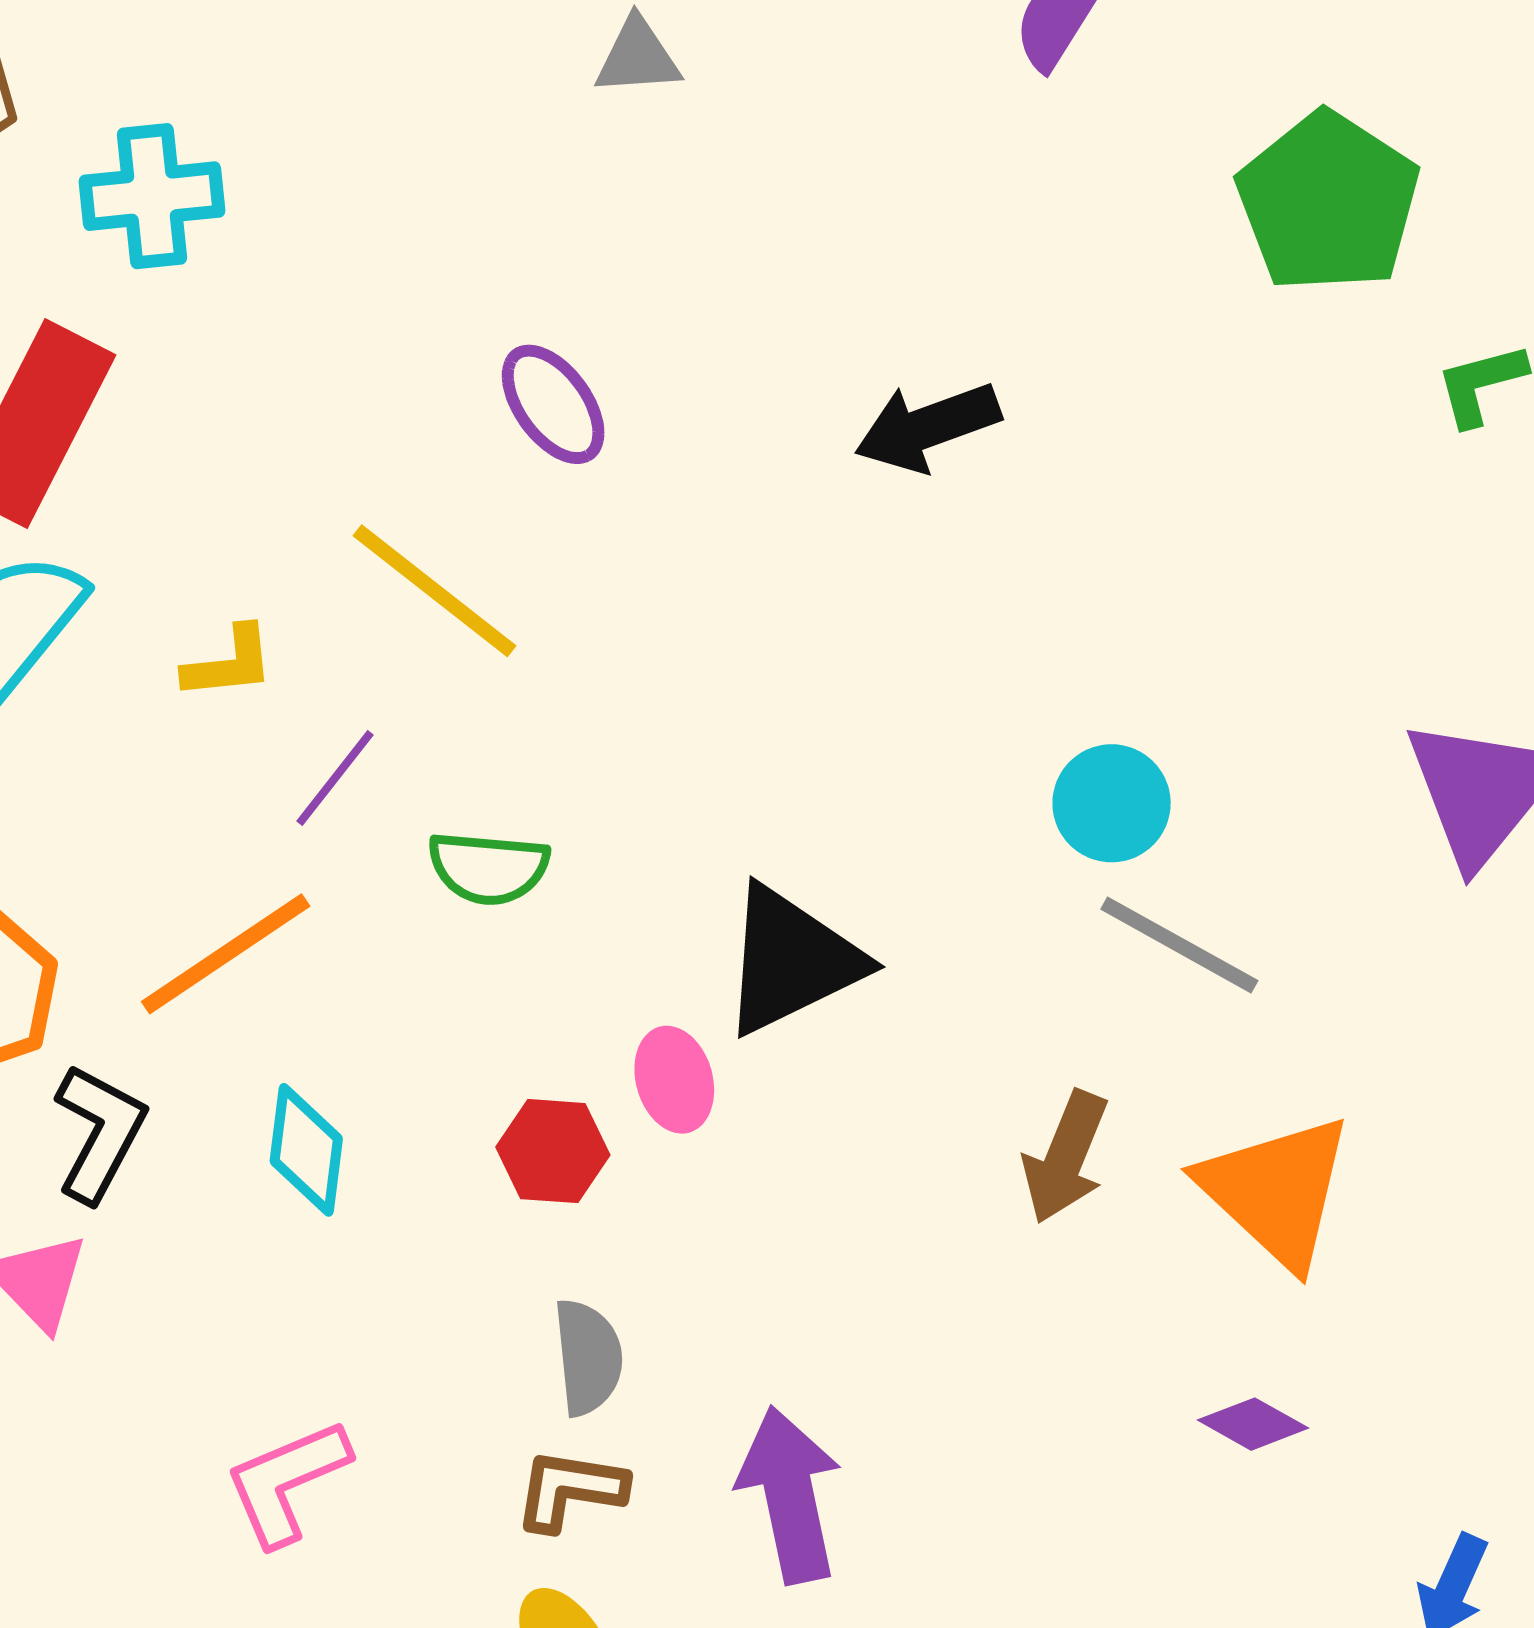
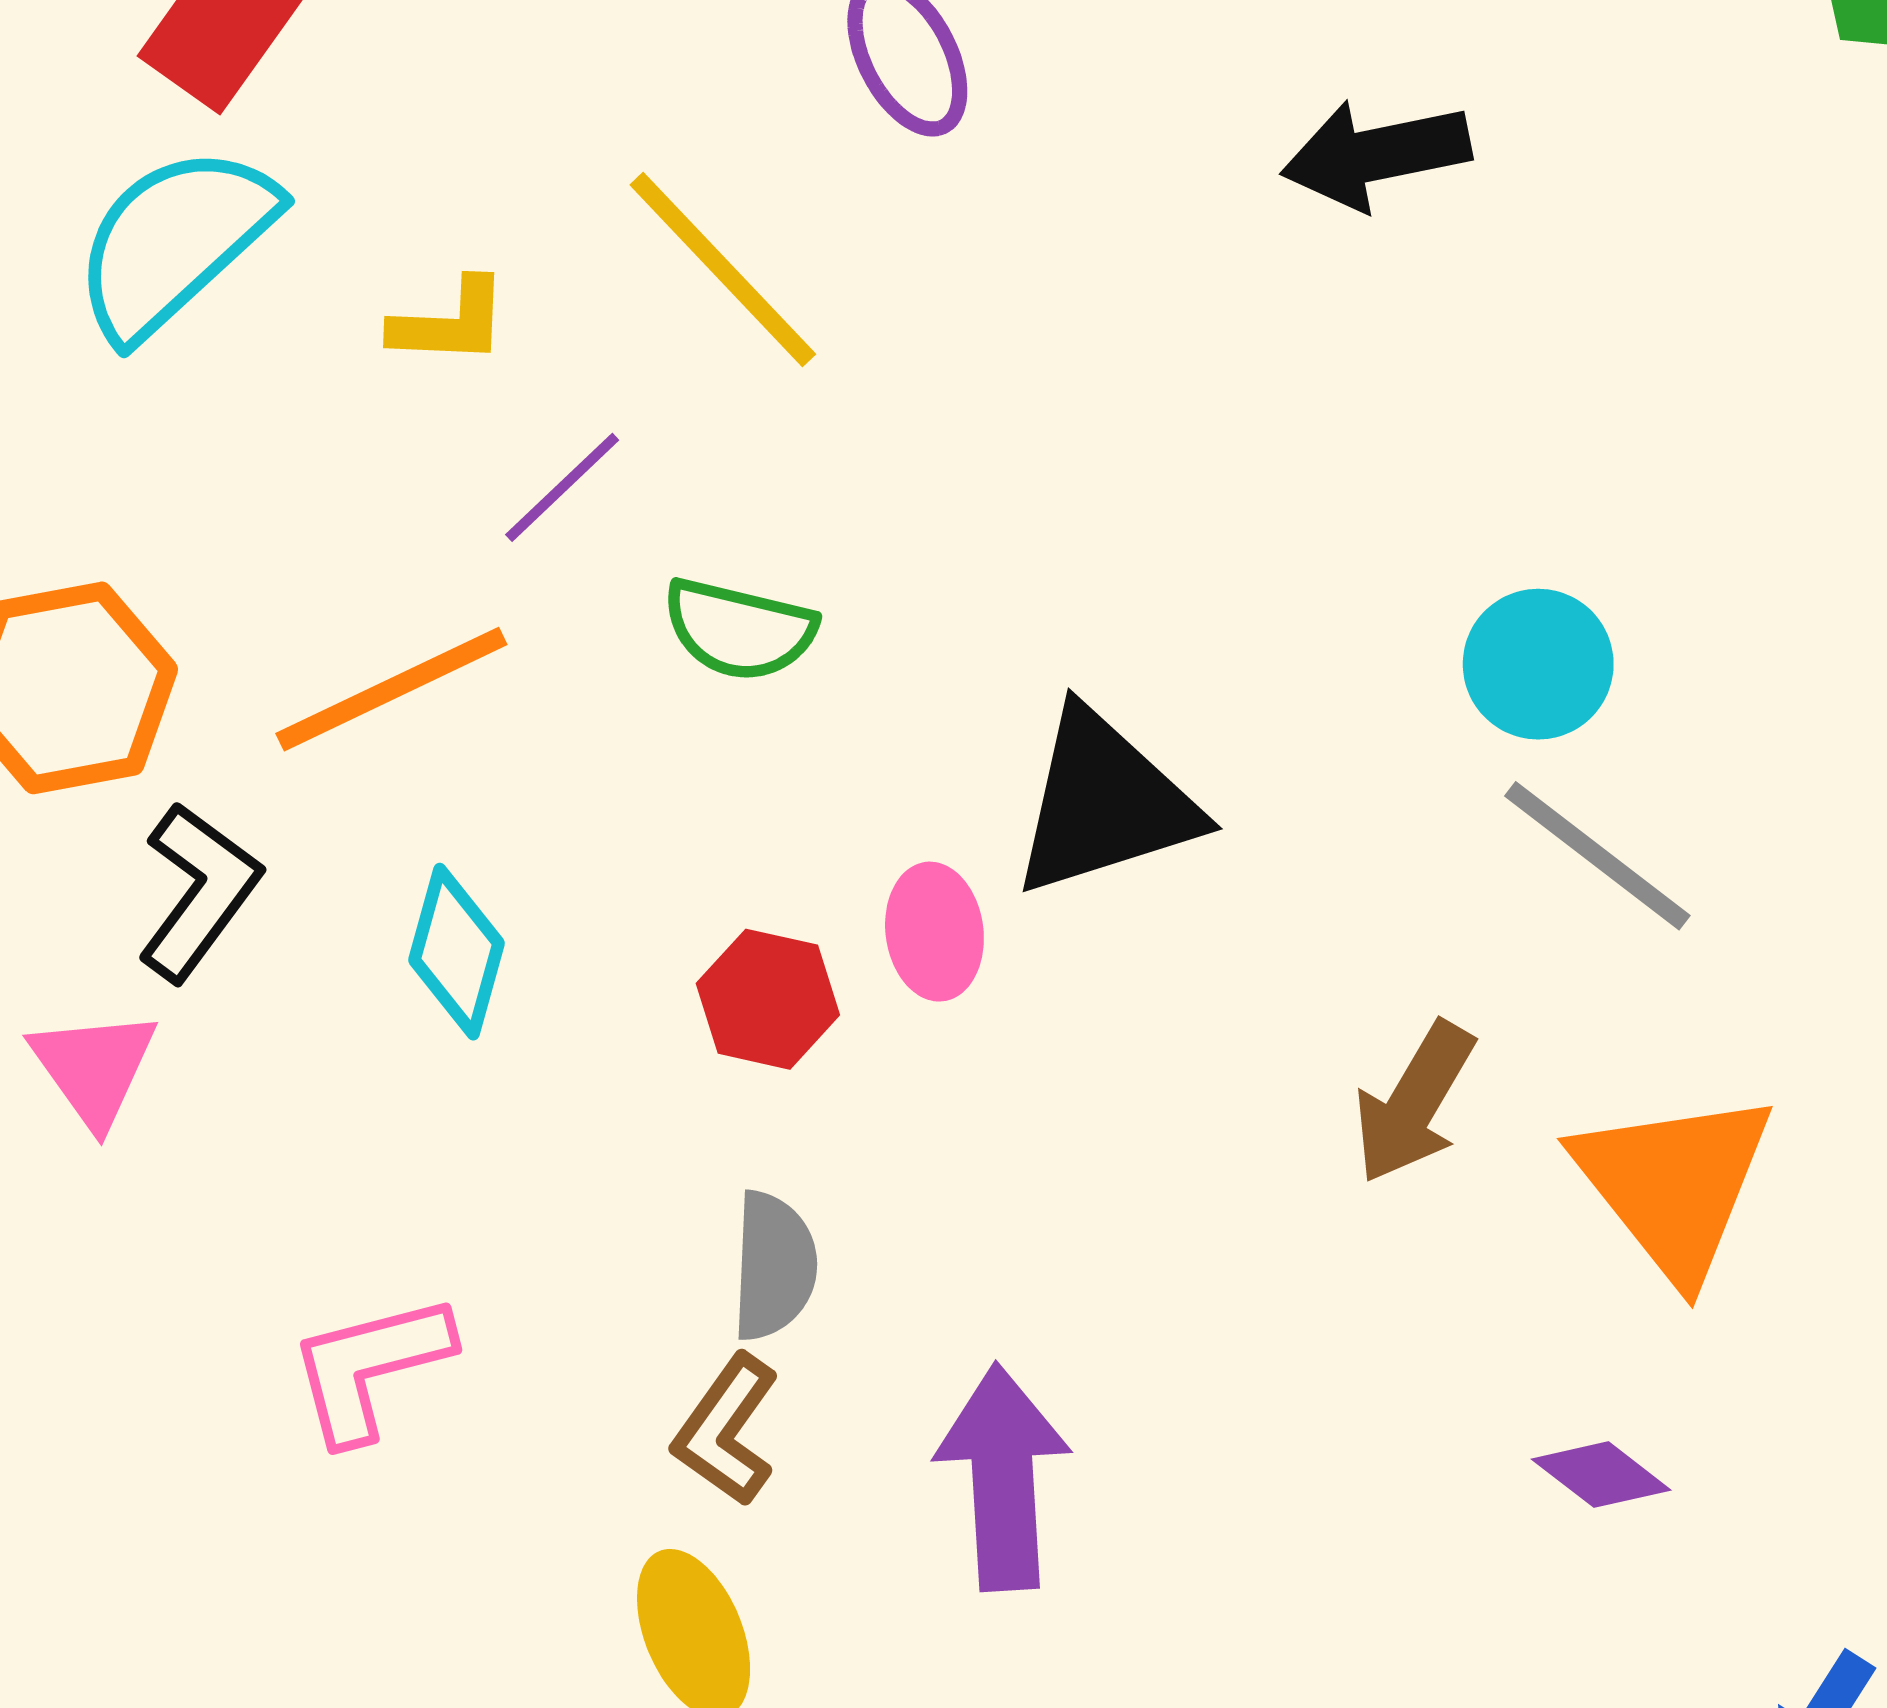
brown L-shape: (570, 1490) -> (726, 1430), turned -72

